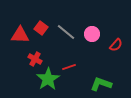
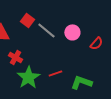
red square: (41, 28) -> (27, 20), moved
red line: (69, 67) -> (55, 73), moved

